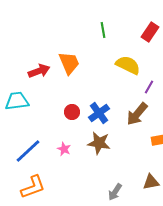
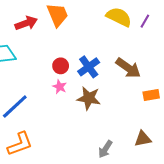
purple line: (149, 87) -> (145, 21), moved
brown arrow: (137, 114) -> (128, 68), turned -95
pink star: (64, 149) -> (60, 87), moved

